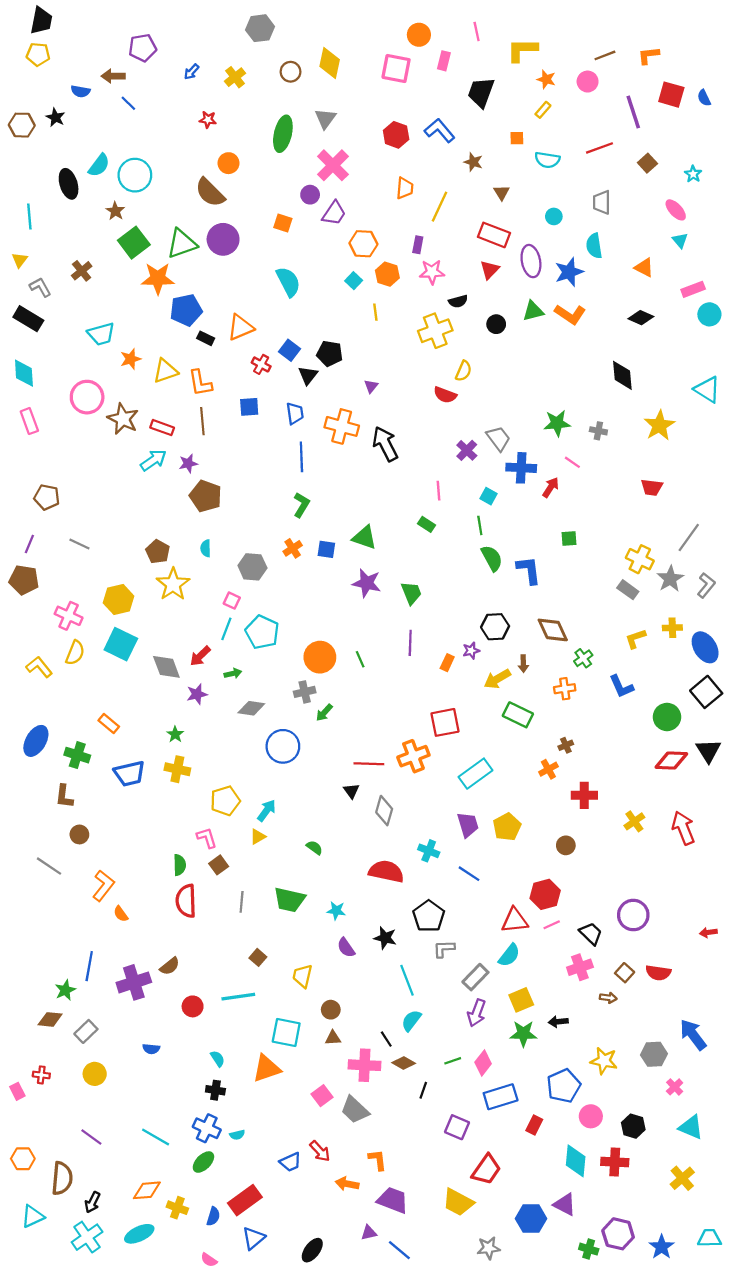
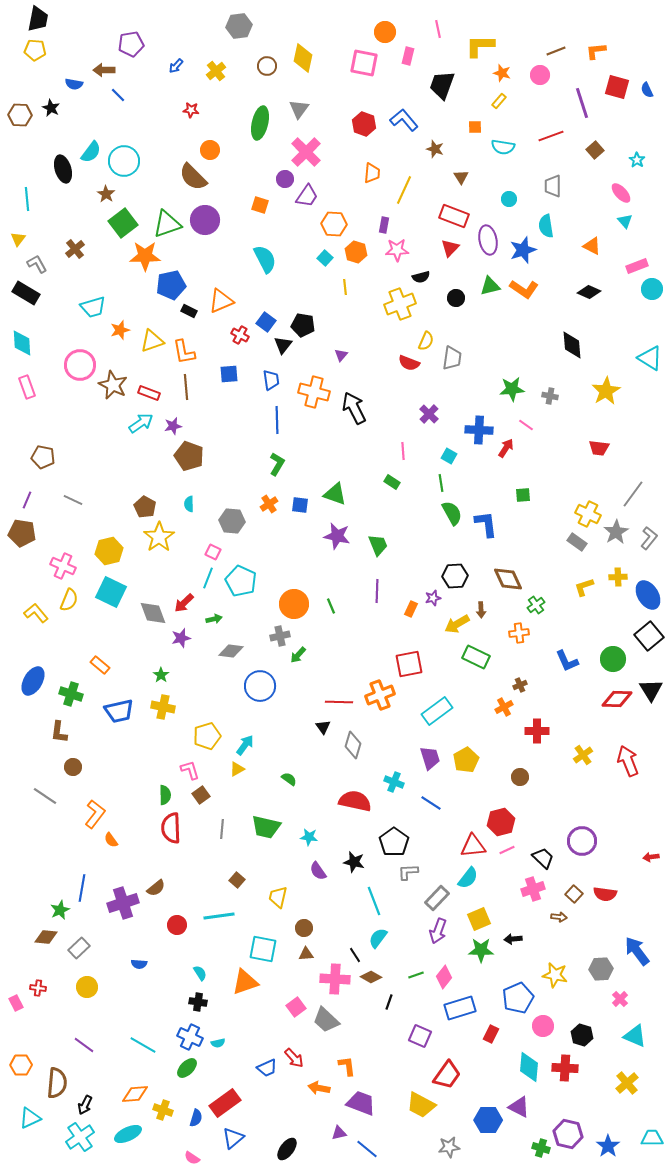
gray trapezoid: (498, 438) -> (452, 358), moved, turned 45
blue L-shape: (621, 687) -> (567, 661), moved

